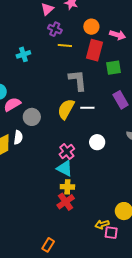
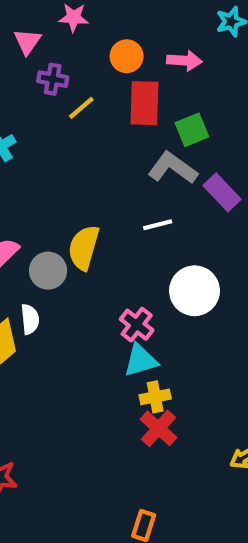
yellow line: (65, 45) -> (81, 108), turned -32
gray L-shape: (78, 80) -> (173, 168), moved, turned -35
yellow semicircle: (66, 109) -> (84, 248), moved
white circle: (97, 142) -> (195, 291), size x1.5
cyan triangle: (65, 168) -> (141, 360), turned -30

